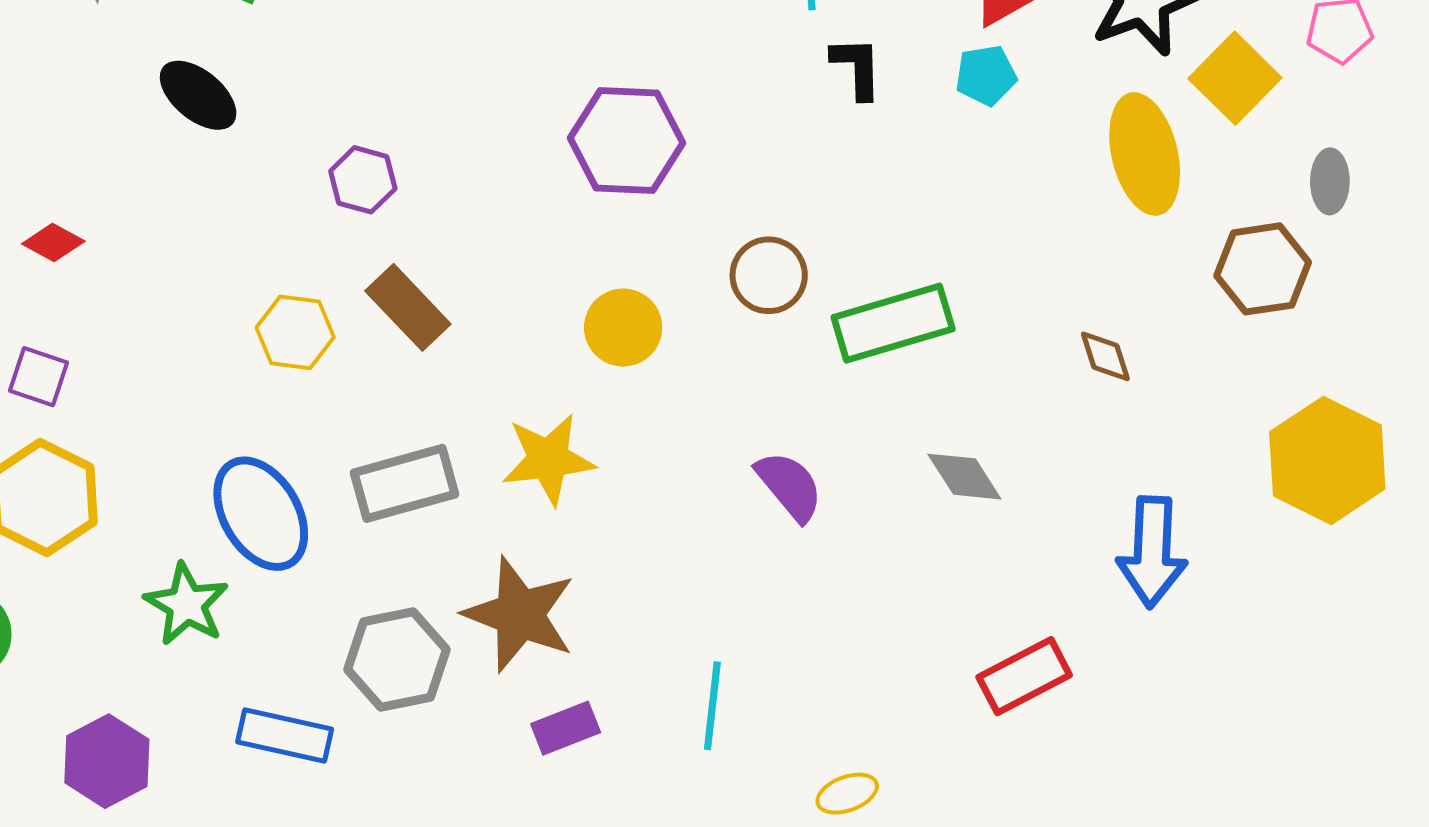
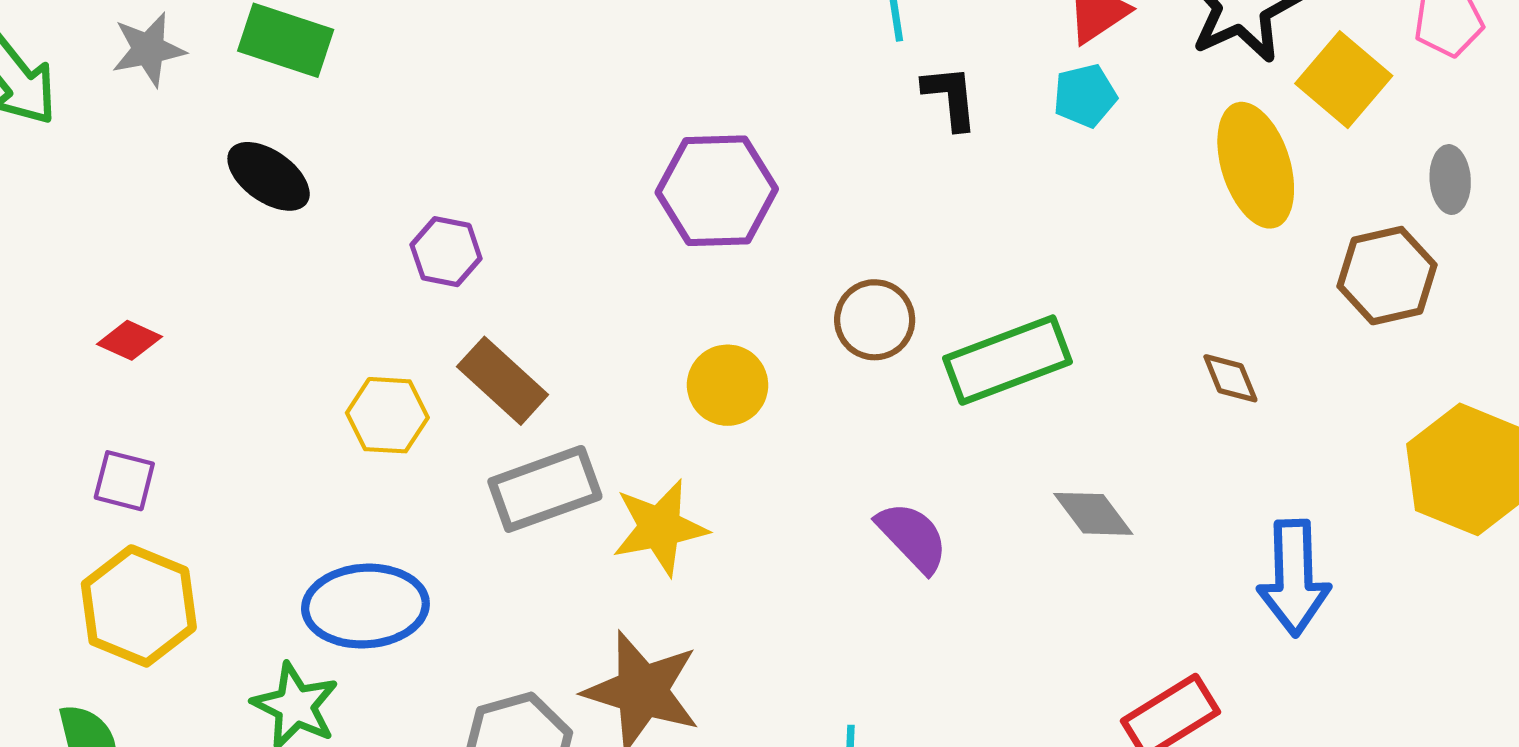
gray rectangle: (404, 483) -> (545, 489), moved
blue ellipse: (261, 514) -> (365, 606), turned -59

